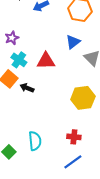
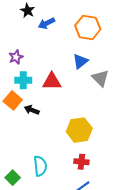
cyan cross: (19, 60) -> (23, 80), turned -35
yellow hexagon: (83, 98) -> (79, 130), moved

